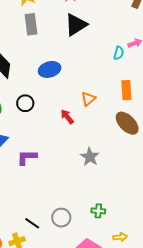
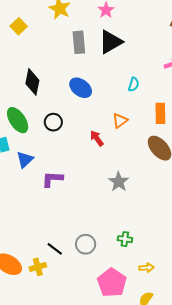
gray rectangle: (31, 24) -> (79, 42), moved
cyan semicircle: (119, 53) -> (134, 84), moved
blue ellipse: (50, 69) -> (81, 88), turned 50

